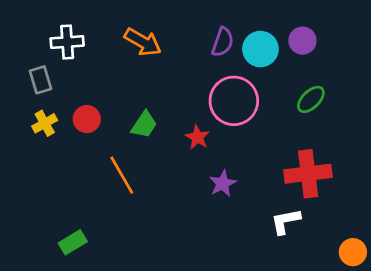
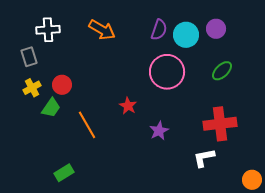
green trapezoid: (144, 125) -> (51, 108), moved
red star: (197, 137) -> (128, 106), moved
green rectangle: (73, 242) -> (64, 173), moved

